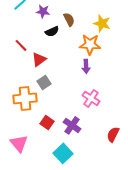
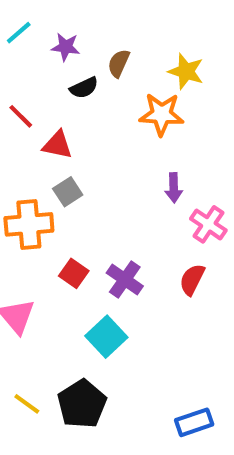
brown semicircle: (69, 19) -> (119, 63), turned -128
red triangle: (39, 59) -> (57, 145), turned 49
purple arrow: (86, 66) -> (174, 188), moved
pink cross: (91, 98) -> (208, 224), moved
red semicircle: (113, 134) -> (192, 280), moved

